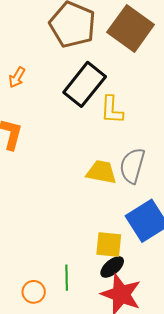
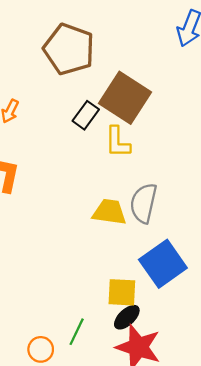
brown square: (131, 28) -> (125, 98), moved
black rectangle: (85, 84) -> (86, 115), size x0.6
green line: (67, 278) -> (77, 332), turned 30

